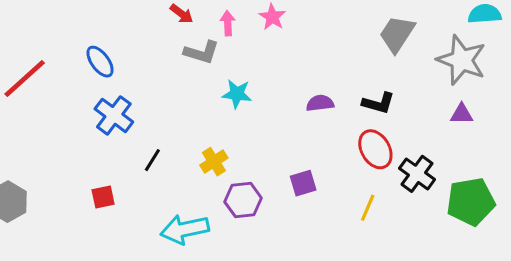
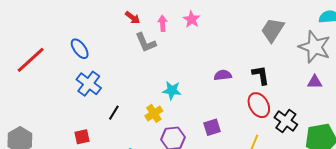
gray L-shape: (202, 52) -> (146, 42), turned 50
cyan star: (237, 94) -> (172, 90), moved
black L-shape: (378, 103) -> (261, 75), turned -115

